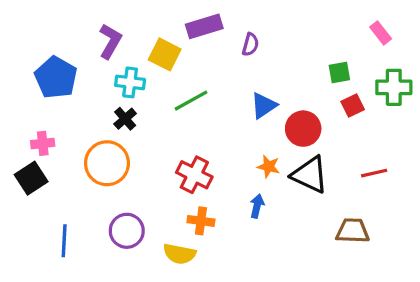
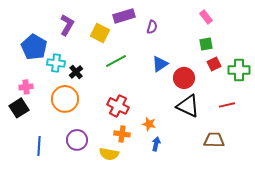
pink rectangle: (381, 33) -> (206, 17), moved
cyan cross: (130, 82) -> (56, 63), moved
green cross: (394, 87) -> (239, 70), moved
orange star: (269, 167) -> (149, 124), moved
blue arrow: (257, 206) -> (156, 144), moved

